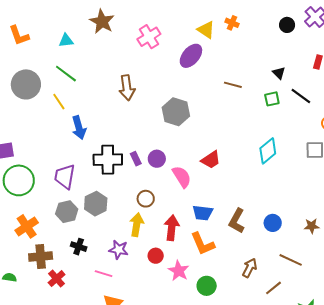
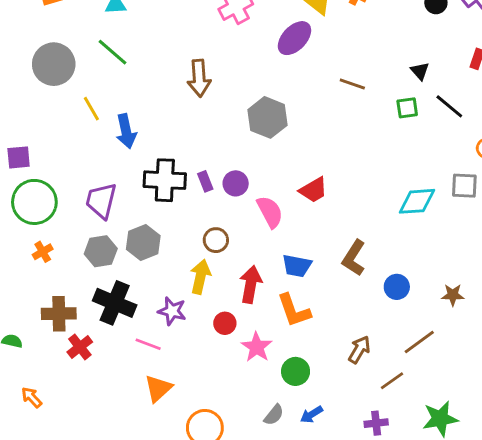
yellow line: (59, 102) -> (91, 109), moved
cyan diamond: (268, 151) -> (417, 201), moved, turned 32
brown L-shape: (237, 221) -> (354, 258), moved
orange cross: (27, 226) -> (43, 252), moved, size x0.6
black cross: (79, 247) -> (115, 303), size x1.8
brown line: (291, 260) -> (419, 342), turned -65

